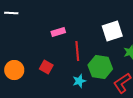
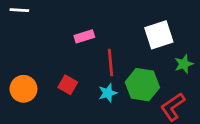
cyan star: (79, 81) -> (108, 93), moved

